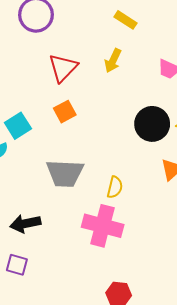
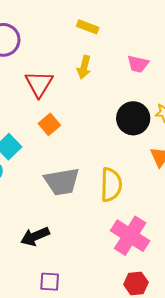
yellow semicircle: (115, 187) -> (111, 185), size x1.6
pink cross: (103, 226) -> (130, 236), moved, turned 30
purple square: (17, 265) -> (50, 282), moved

